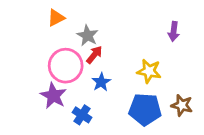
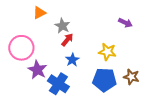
purple arrow: (174, 31) -> (125, 23), turned -72
pink circle: (66, 66) -> (21, 48), moved
blue cross: (82, 115) -> (58, 84), size x1.5

